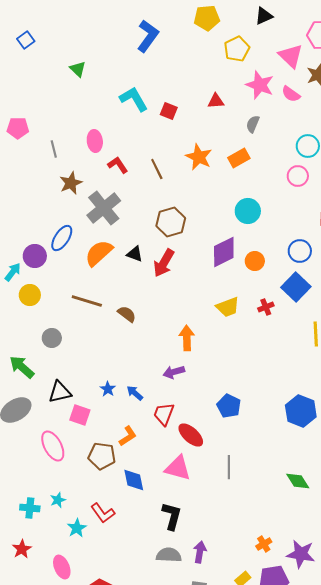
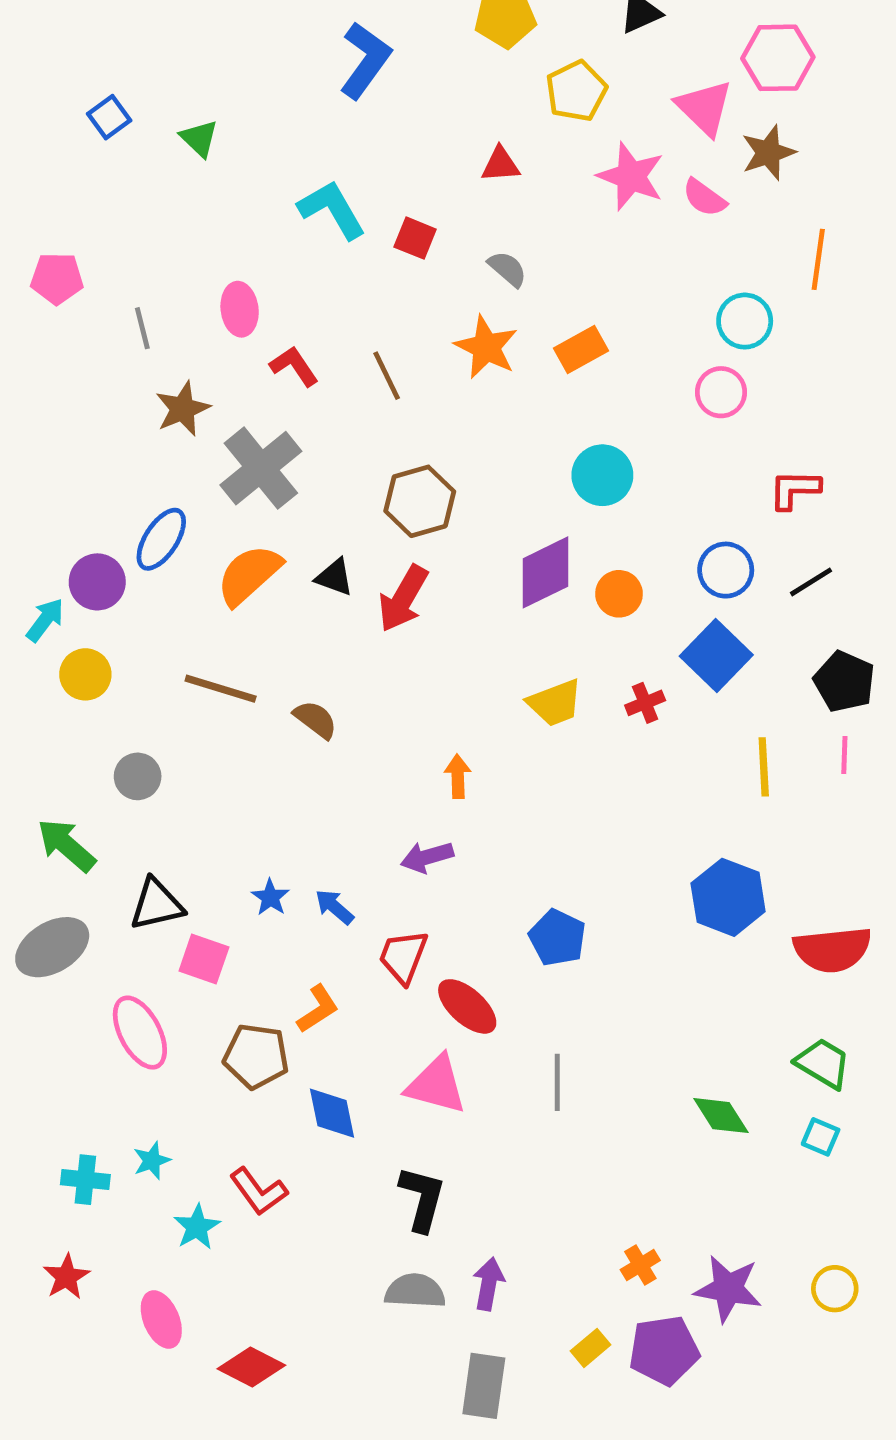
blue square: (26, 40) -> (109, 117), moved
red triangle: (216, 101) -> (500, 165), moved
gray semicircle: (253, 124) -> (508, 269), moved, turned 108
orange arrow: (187, 338) -> (458, 776), size x0.7
blue hexagon: (301, 411) -> (728, 897), moved

